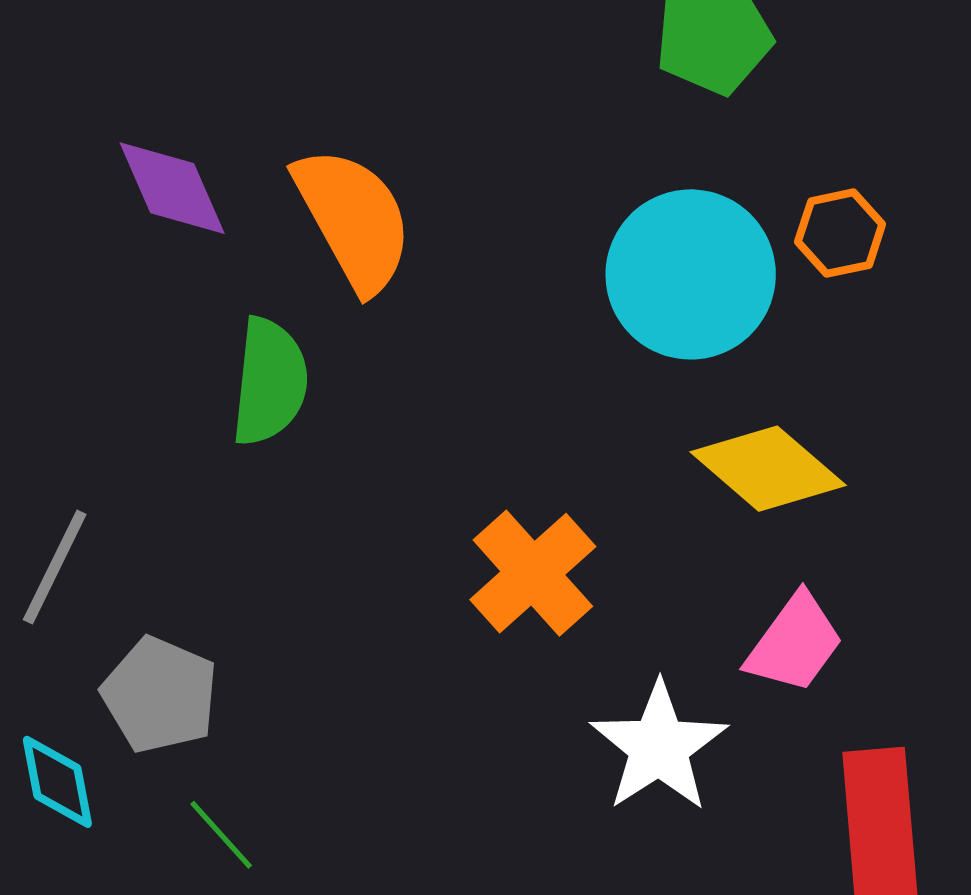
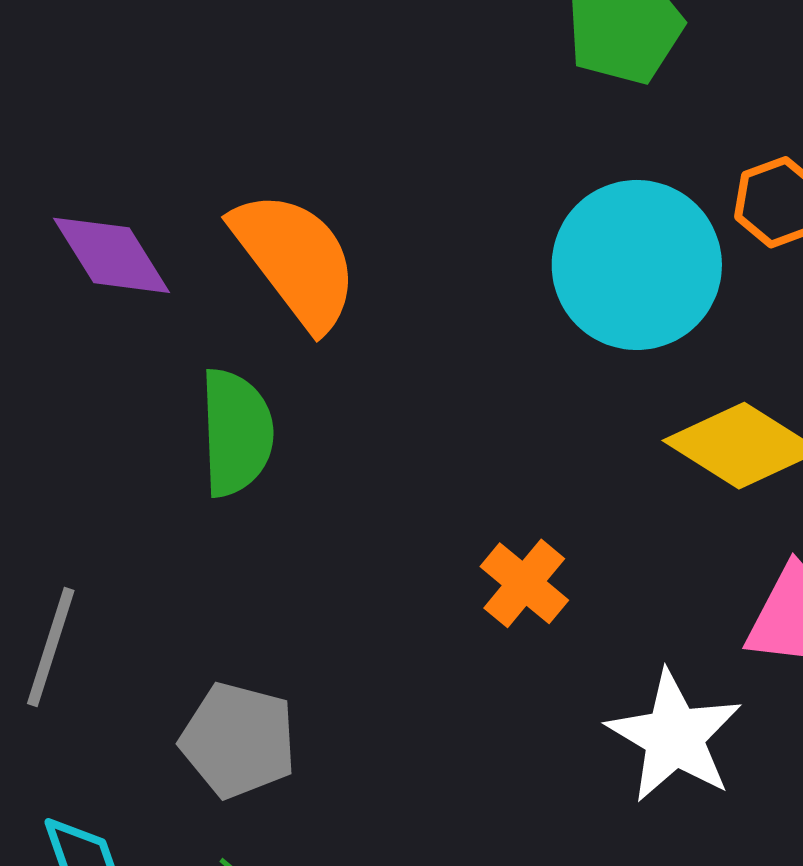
orange cross: (533, 573) -> (524, 583), size x0.7
gray pentagon: (160, 695) -> (238, 740), moved

